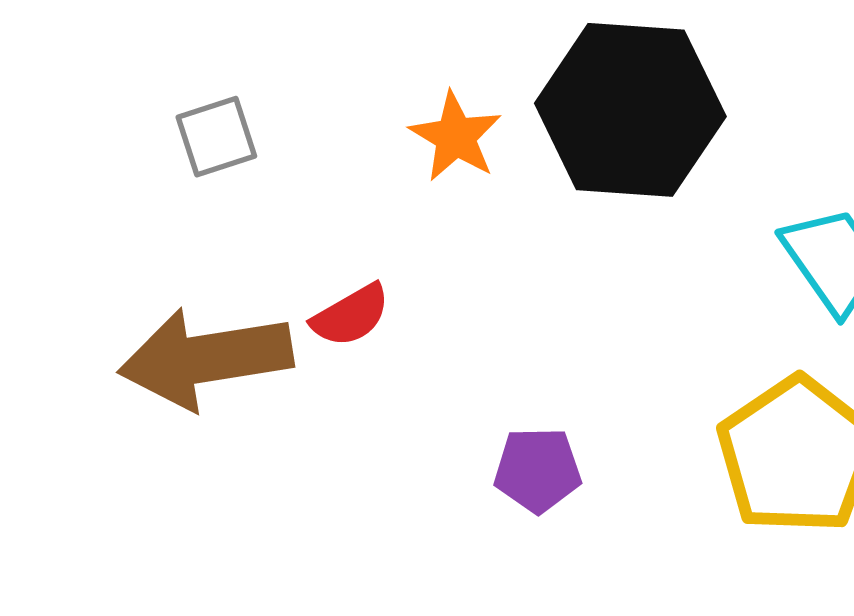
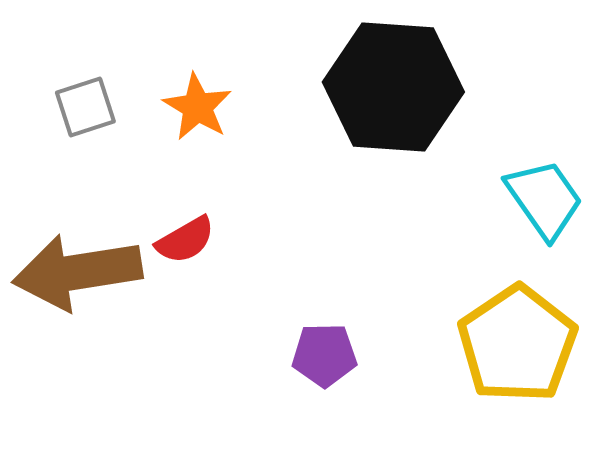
orange star: (456, 137) -> (197, 107), moved

